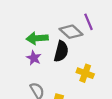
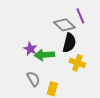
green arrow: (37, 38) -> (44, 55), moved
black semicircle: (61, 51) -> (69, 43), moved

